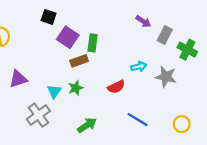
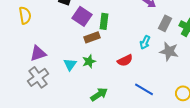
gray rectangle: (165, 35) -> (165, 23), moved
cyan arrow: (139, 67) -> (145, 42), turned 128
gray cross: (38, 115) -> (38, 77), moved

